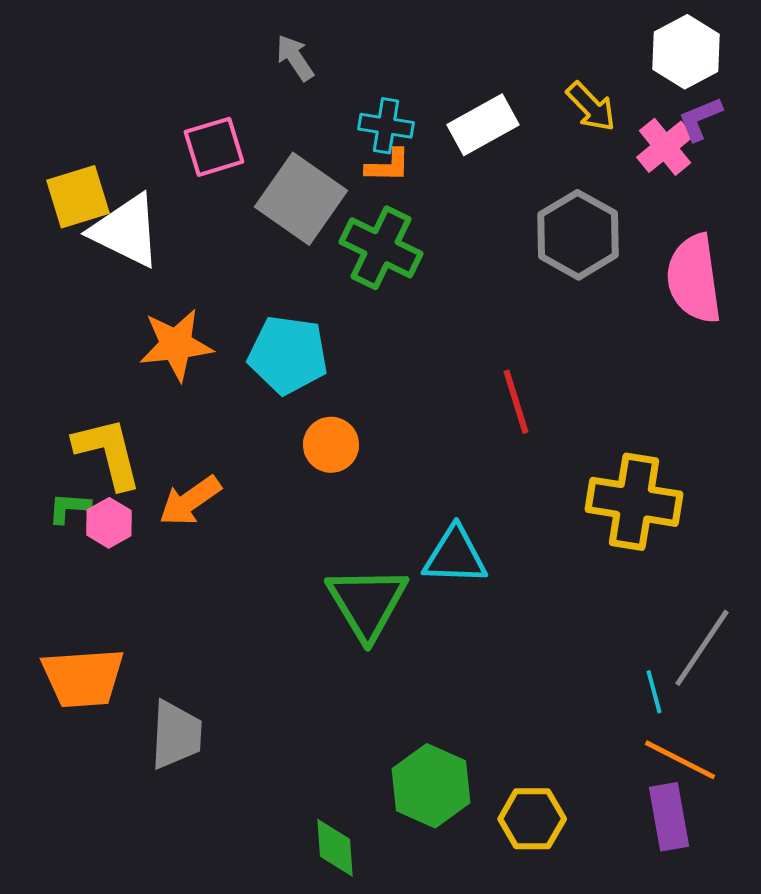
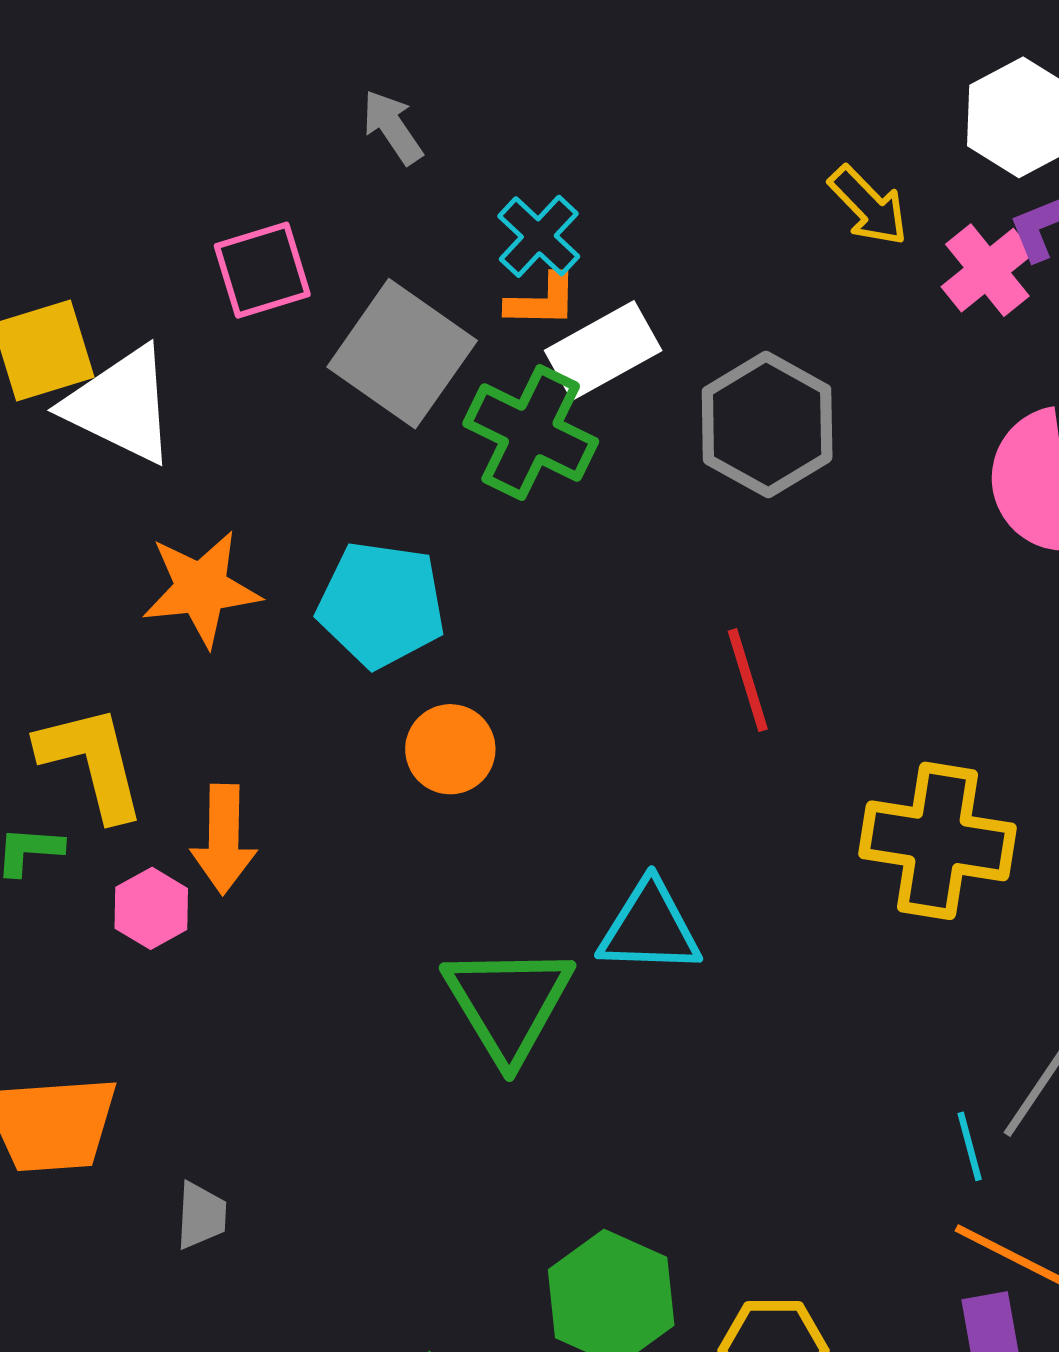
white rectangle: (483, 125) -> (603, 351), moved
cyan cross: (386, 126) -> (539, 236), turned 34
gray hexagon: (578, 235) -> (767, 424), moved
orange arrow: (190, 501) -> (224, 839), turned -54
pink hexagon: (109, 523) -> (151, 908), moved
gray trapezoid: (176, 735) -> (201, 1215), size x0.6

